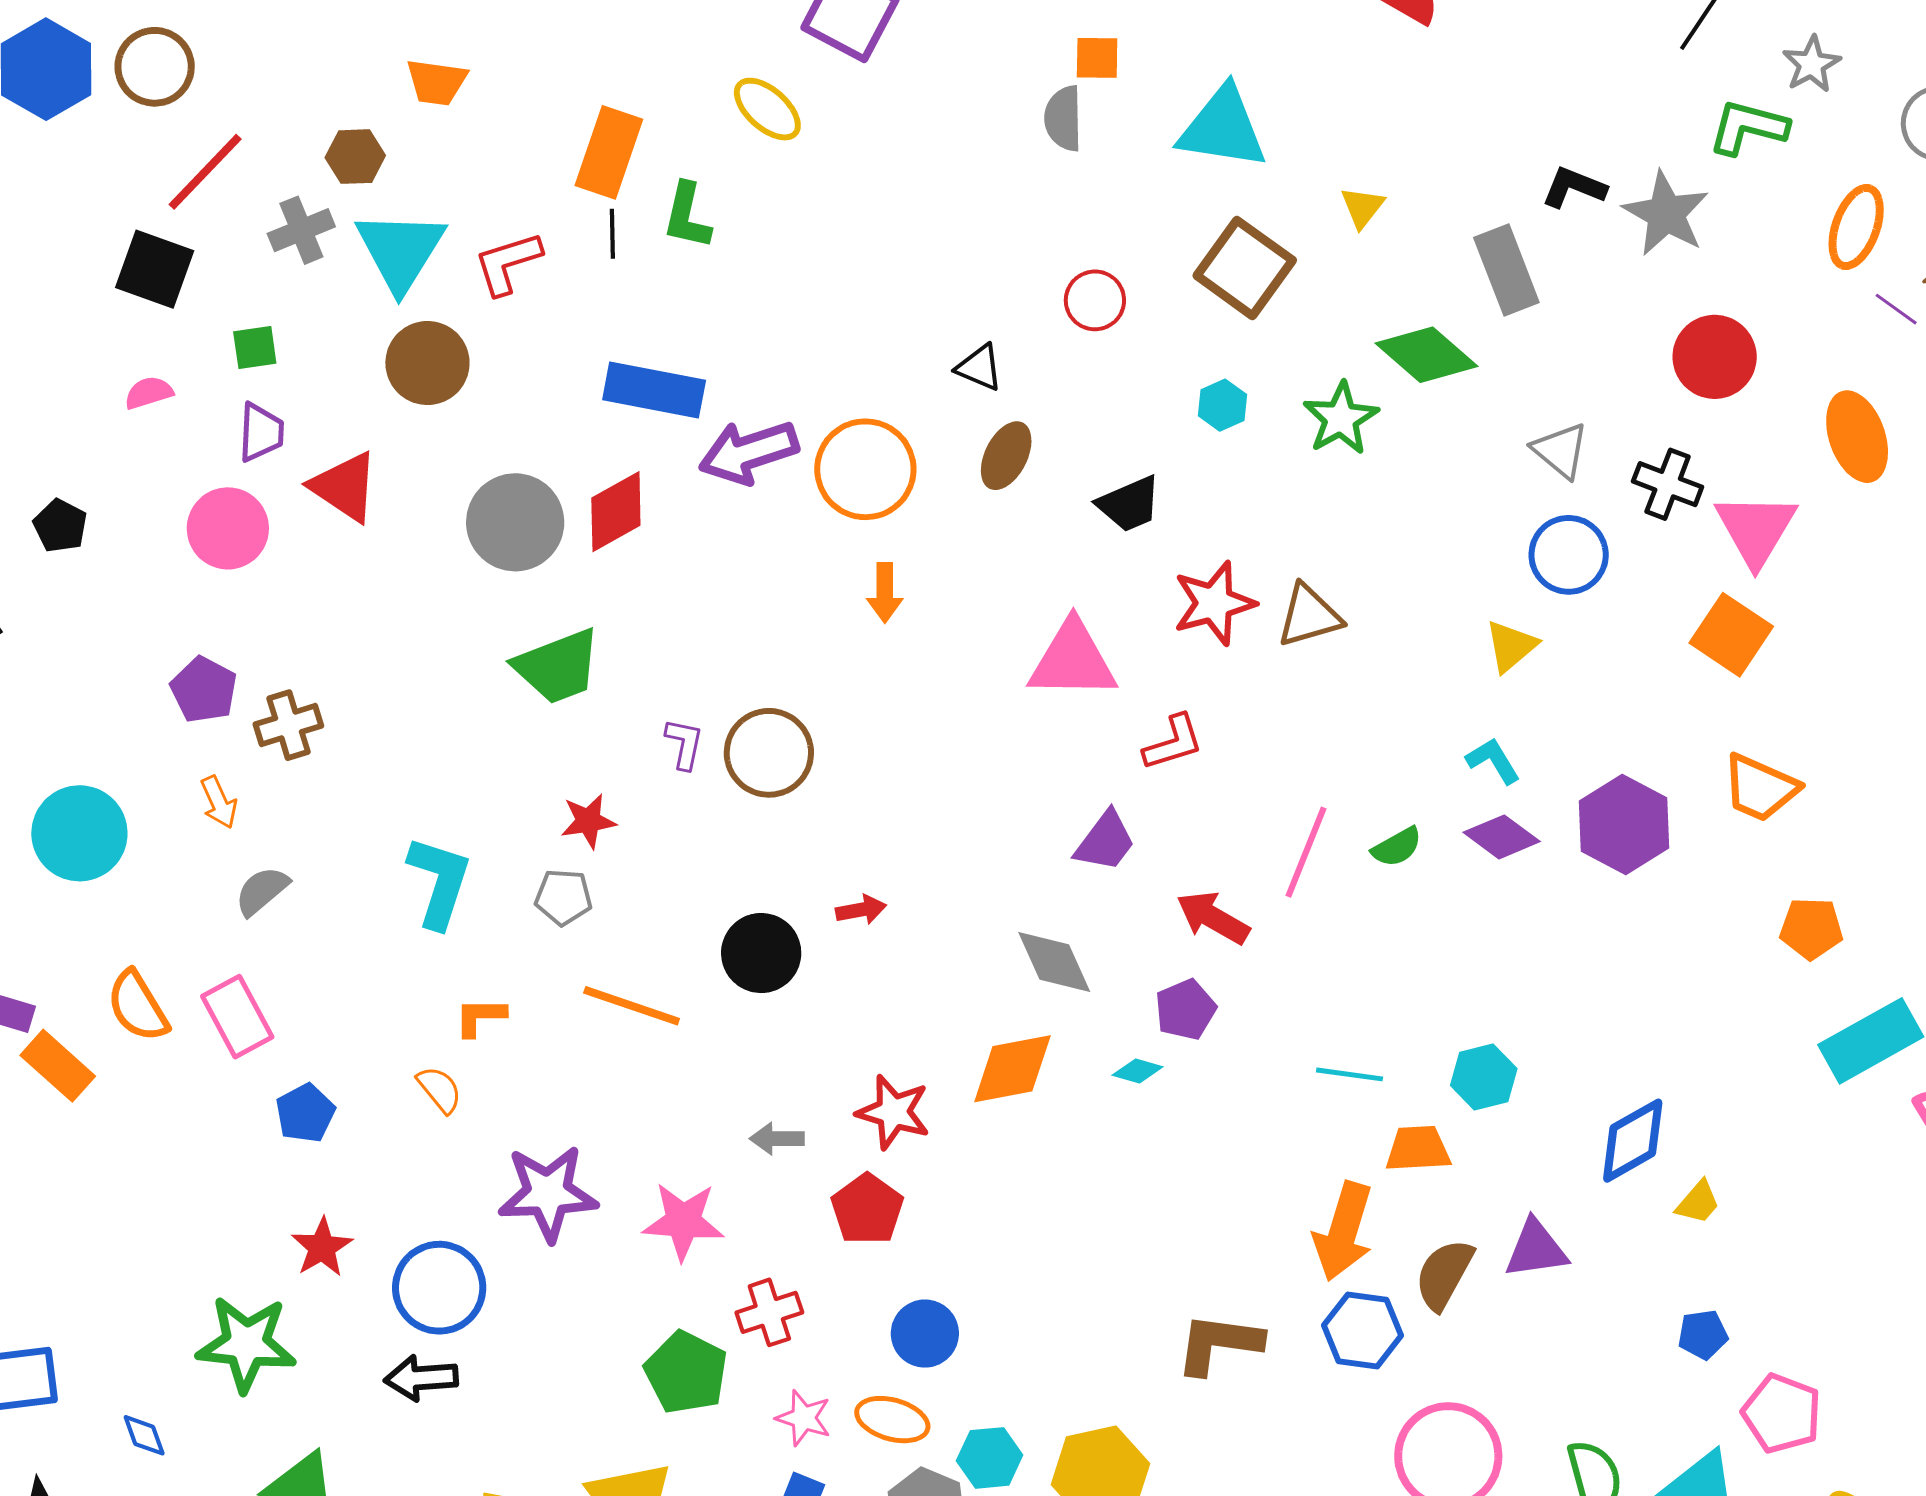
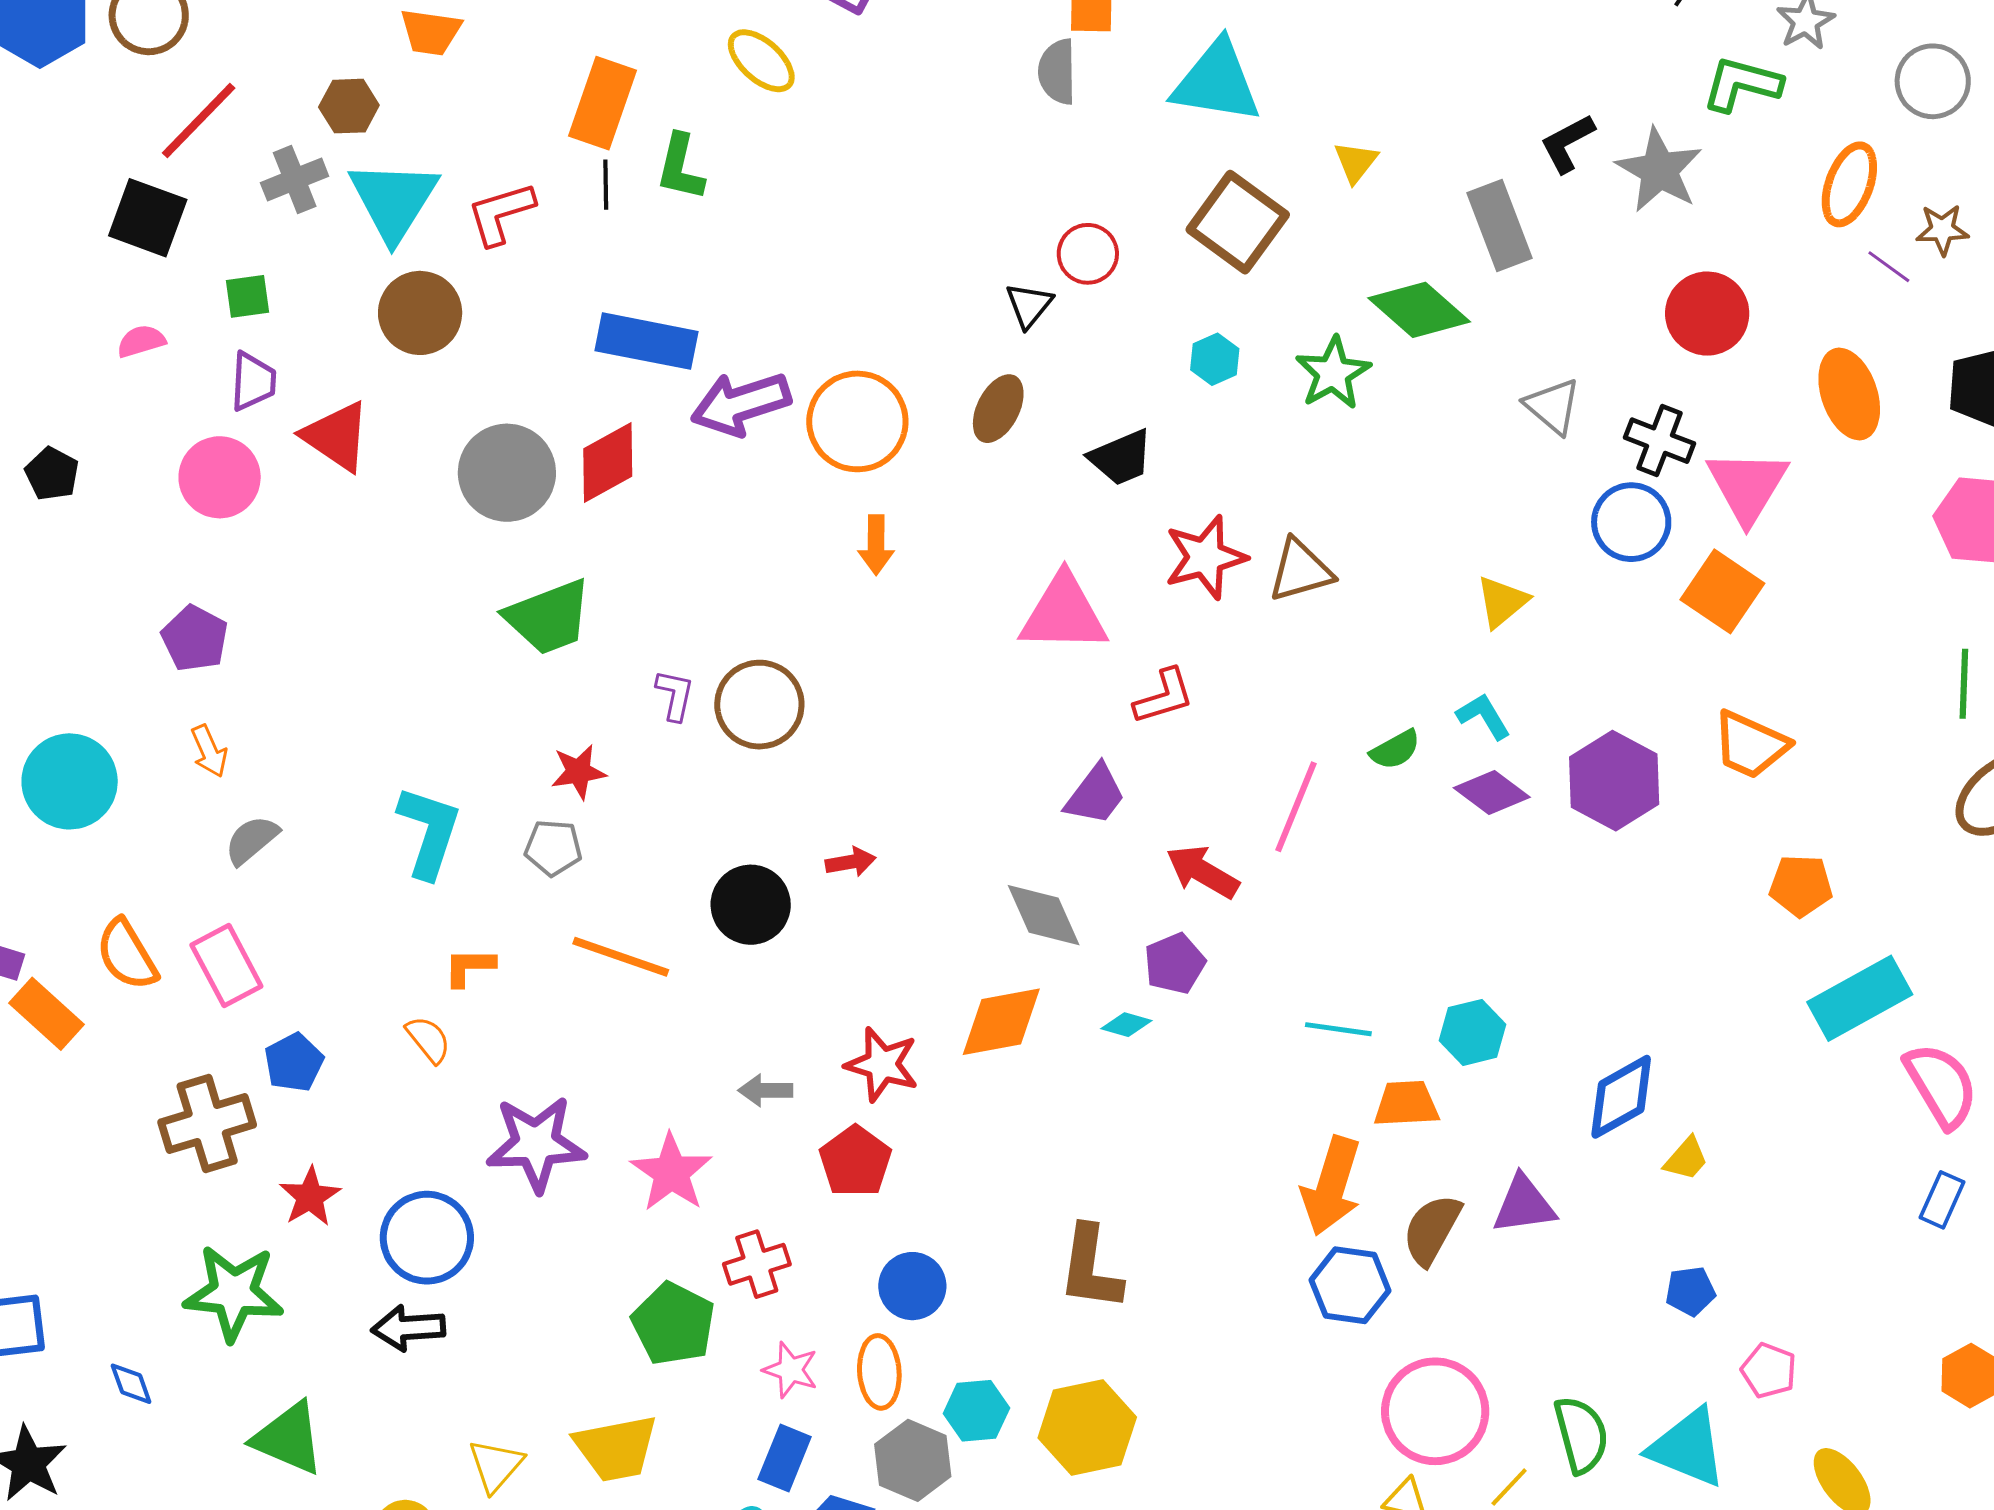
black L-shape: (1574, 187) -> (1567, 143), turned -50
black triangle: (979, 367) -> (1029, 305), moved, turned 46
blue circle: (1569, 555) -> (1631, 522), moved
brown cross: (288, 725) -> (207, 1123), moved, size x1.4
green semicircle: (1397, 847) -> (1395, 750), moved
pink star: (683, 1221) -> (671, 1172), turned 30
brown L-shape: (1219, 1344) -> (1090, 1268), moved, turned -90
pink pentagon: (1782, 1414) -> (1769, 1371), size x0.7
orange ellipse: (892, 1420) -> (879, 1372), turned 70

